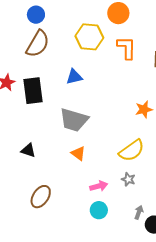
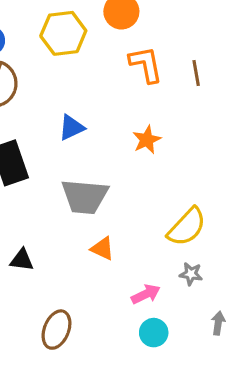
yellow hexagon: (89, 37) -> (63, 33), moved
orange star: (144, 109) -> (147, 140), moved

